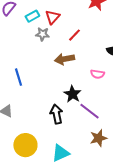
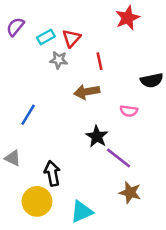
red line: (74, 35) -> (99, 61), turned -56
blue line: (18, 77) -> (28, 115), turned 48
black arrow: (56, 114) -> (52, 173), moved
brown star: (98, 138) -> (130, 193), turned 30

